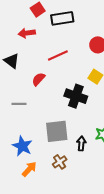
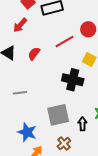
red arrow: (27, 33) -> (20, 25), turned -35
red line: (58, 55) -> (65, 41), moved
red semicircle: (38, 79) -> (34, 54), moved

